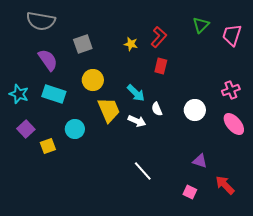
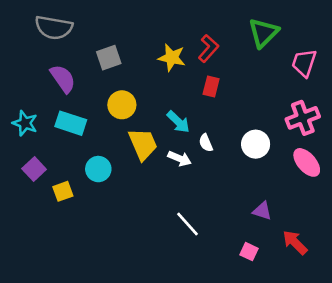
green triangle: (201, 25) -> (263, 33), size x1.4
pink trapezoid: (232, 35) -> (304, 63), moved
yellow star: (131, 44) -> (172, 58), size x1.5
pink cross: (231, 90) -> (303, 118), size x1.4

